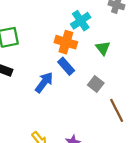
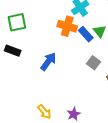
blue rectangle: (66, 66) -> (86, 34), moved

